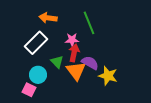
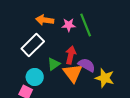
pink star: (72, 40) -> (69, 25), moved
green triangle: (57, 62) -> (54, 64), turned 40

